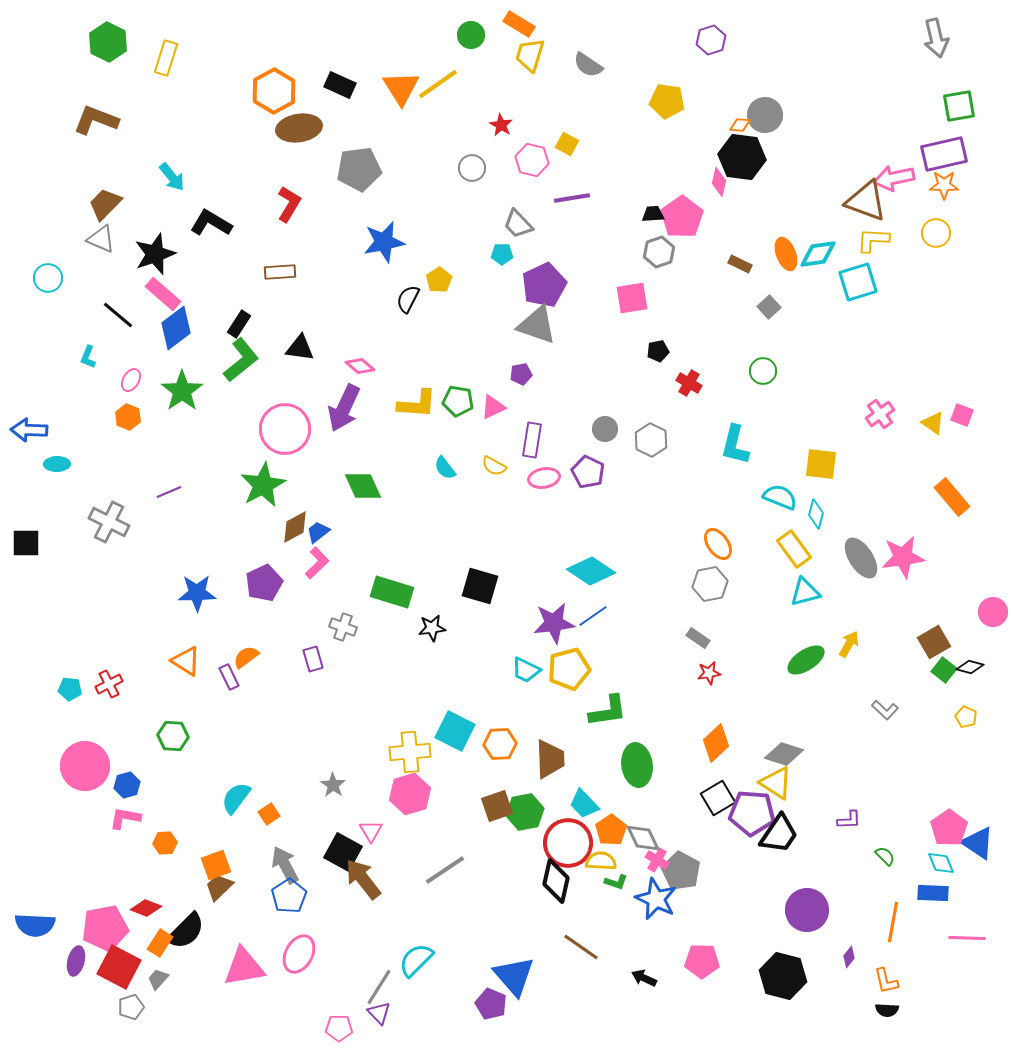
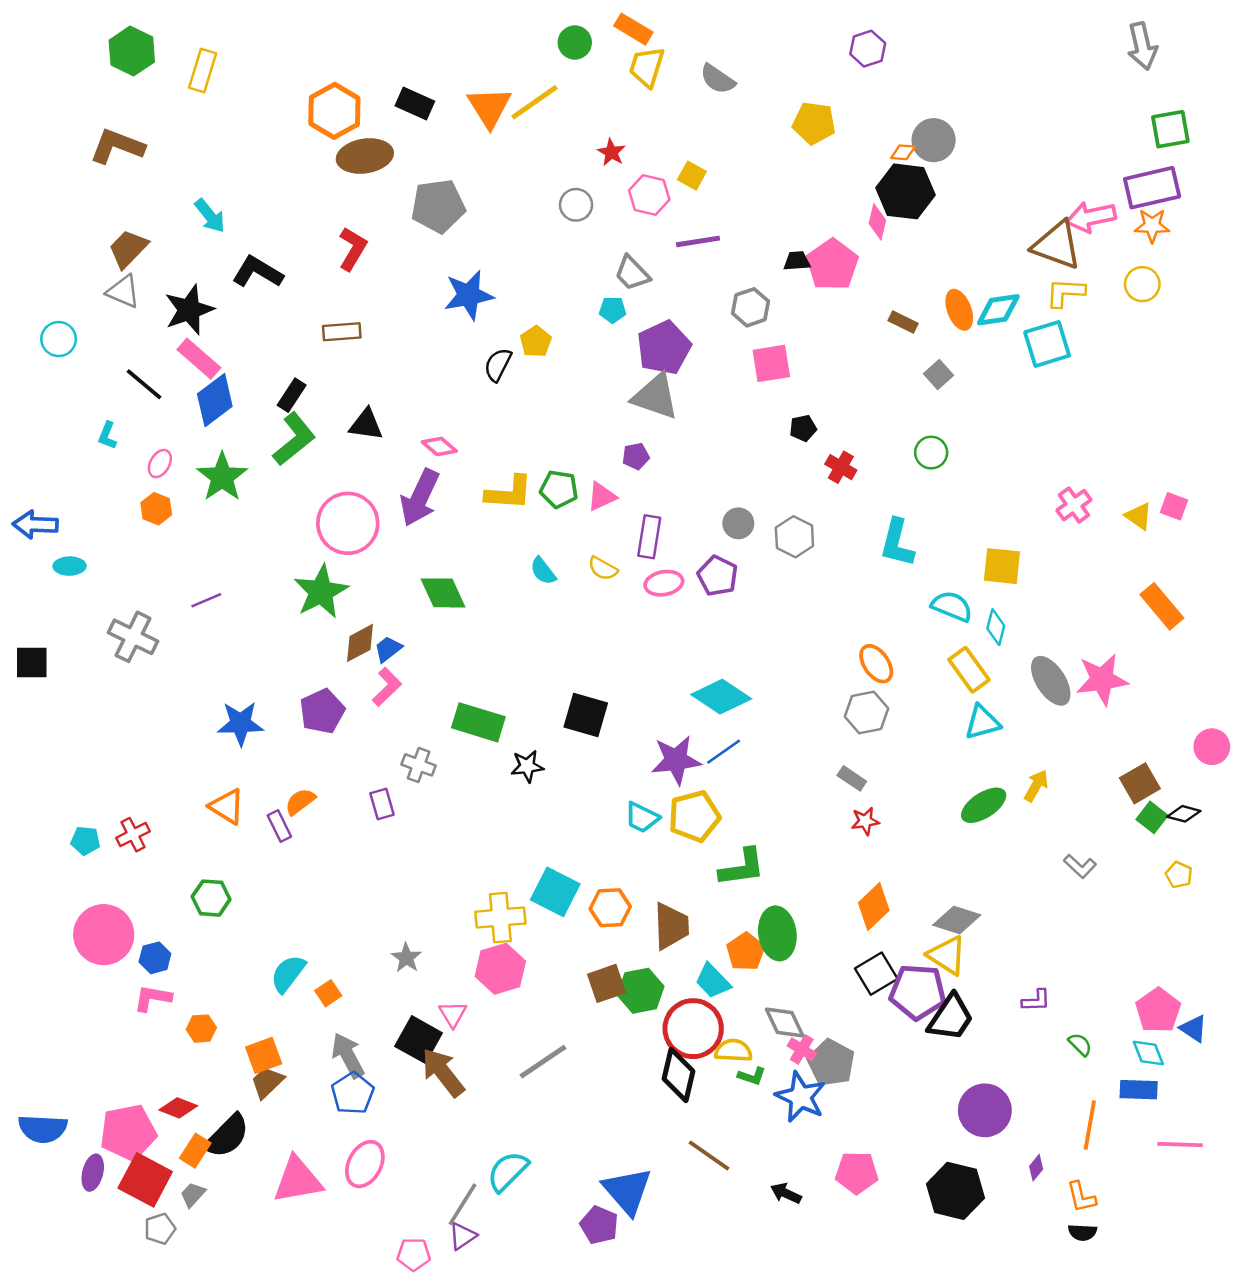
gray hexagon: (659, 252) -> (751, 307), moved
orange pentagon: (611, 830) -> (746, 952), moved
blue triangle: (978, 843) -> (1194, 1029), size x0.7
purple triangle: (379, 1013) -> (463, 1236), turned 40

